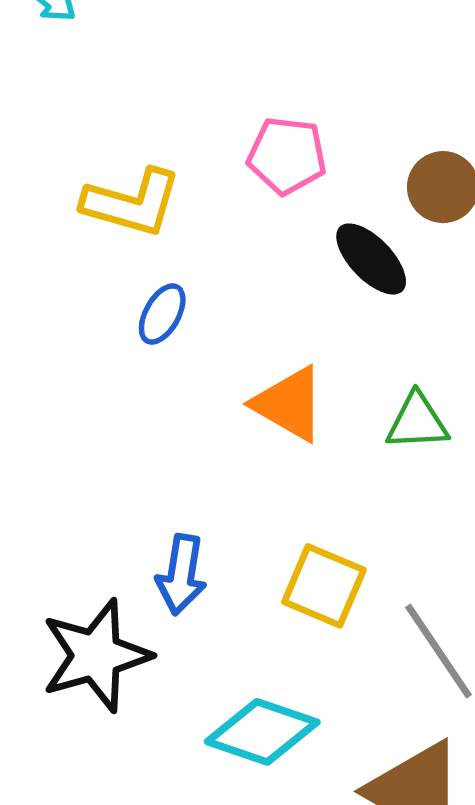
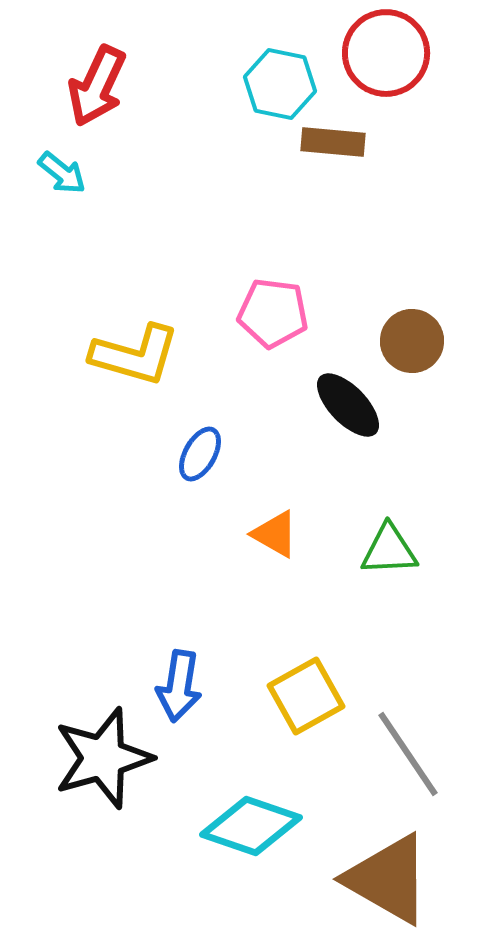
blue ellipse: (162, 314) -> (200, 454), moved
orange triangle: (289, 404) -> (275, 534), size x0.7
yellow square: (324, 586) -> (306, 696), turned 38

